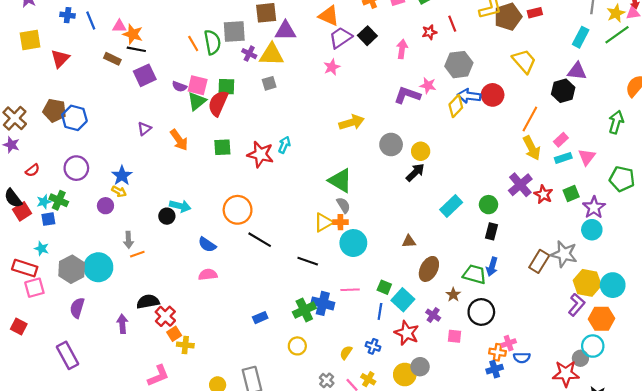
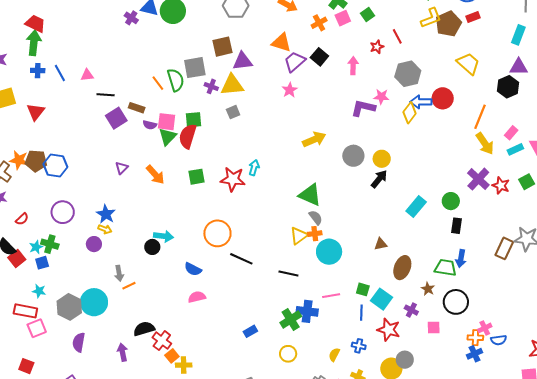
orange star: (133, 34) -> (19, 160), moved
brown rectangle: (112, 59) -> (137, 108), moved

